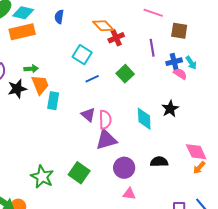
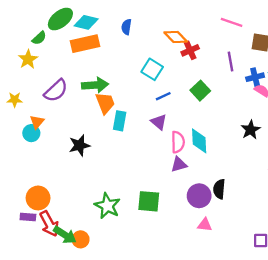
green arrow: (31, 69) -> (95, 85), size x1.6
black star: (17, 89) -> (79, 145), moved
purple triangle: (88, 115) -> (159, 122), moved
cyan diamond: (144, 119) -> (199, 141), moved
purple triangle: (106, 140) -> (179, 164), size x0.7
black semicircle: (159, 162) -> (219, 189), moved, turned -84
green square: (79, 173) -> (149, 201), turned -30

